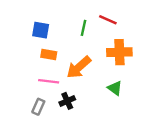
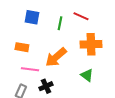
blue square: (41, 30) -> (32, 17), moved
orange rectangle: (49, 55) -> (22, 47), moved

